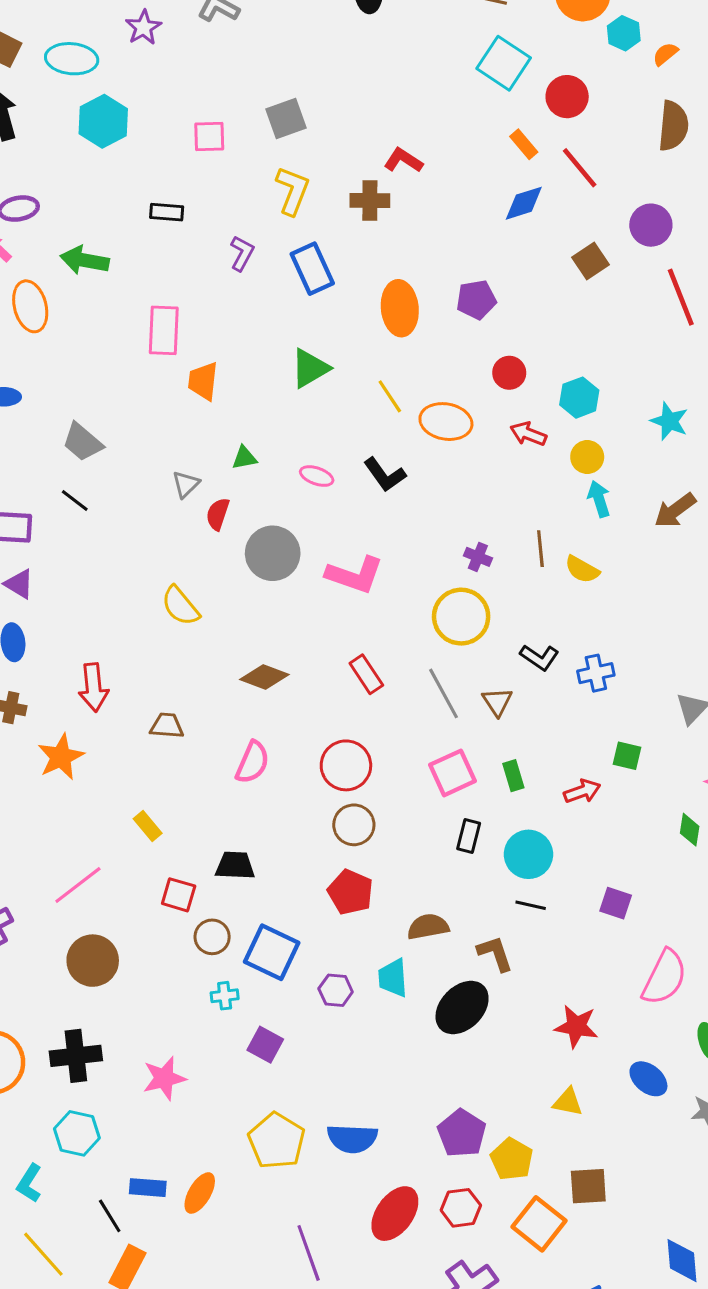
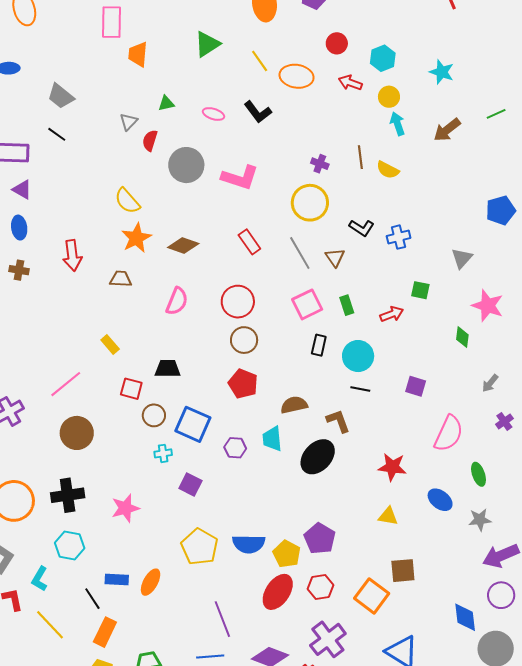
orange star: (61, 757) -> (136, 238), moved
yellow pentagon: (512, 1159) -> (287, 554), moved

